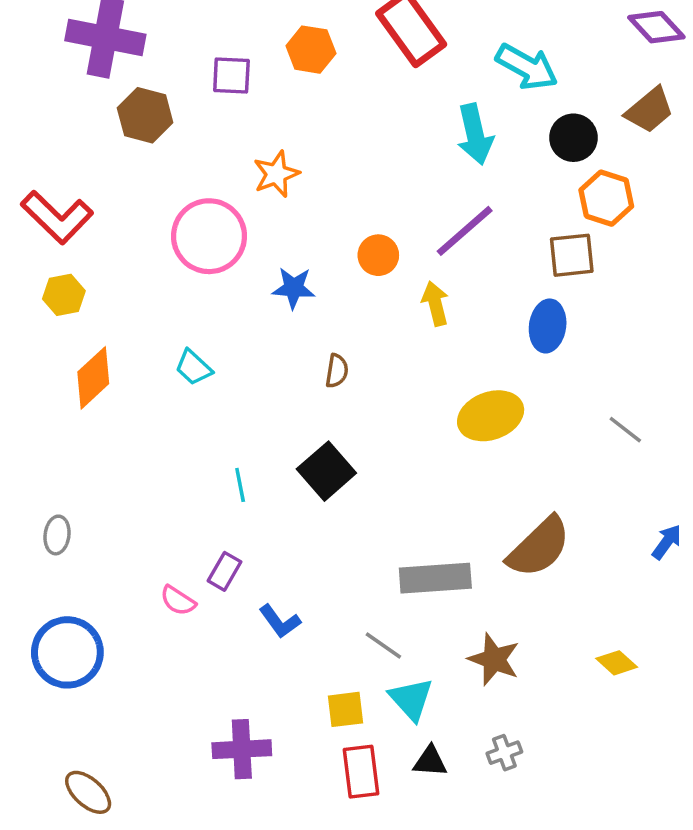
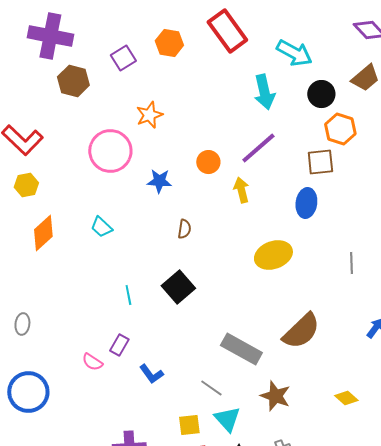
purple square: (231, 76) -> (123, 58), turned -35
gray line: (625, 430) -> (351, 263), turned 50
gray rectangle: (435, 578) -> (241, 349), turned 33

